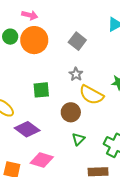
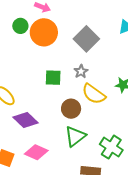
gray square: (77, 41) -> (86, 39), size x1.4
green square: (41, 90) -> (53, 78), moved
green triangle: (78, 139) -> (75, 136), size x1.6

